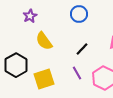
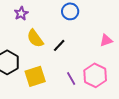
black line: (82, 49) -> (59, 45), moved
purple line: (77, 73) -> (71, 78), moved

